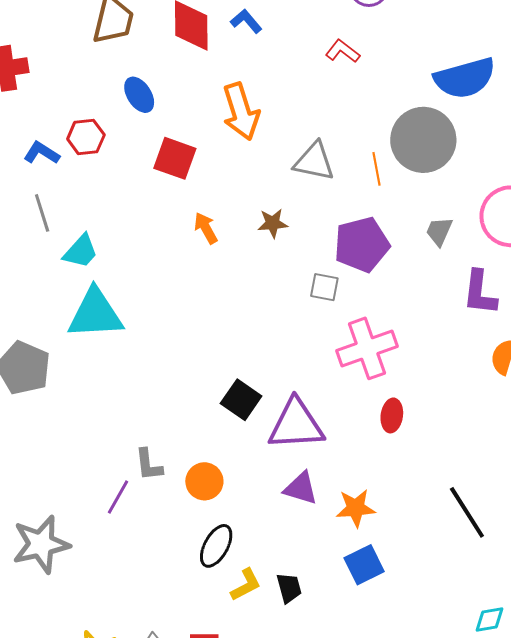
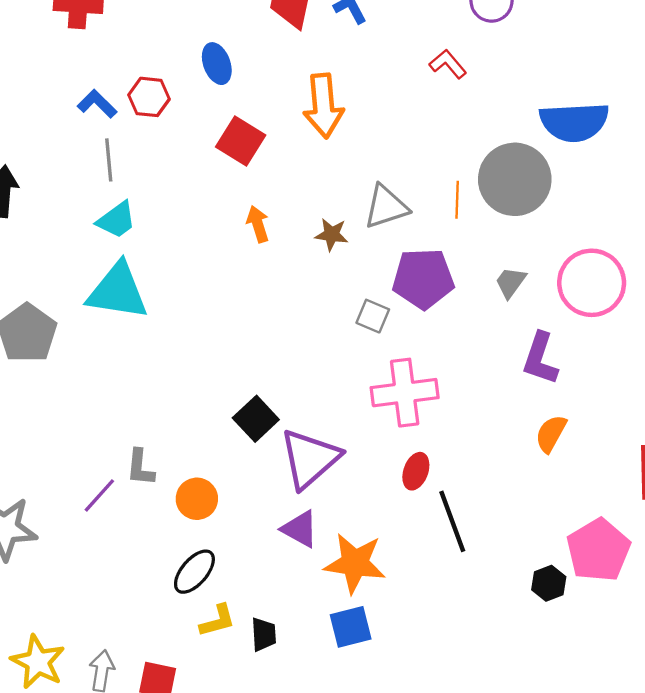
gray triangle: (314, 161) -> (386, 207), moved, turned -42
gray line: (42, 213) -> (109, 160), moved
purple triangle: (296, 424) -> (310, 459), turned -50
orange star: (356, 508) -> (355, 563), size x1.4
black line: (467, 512) -> (452, 521), moved

